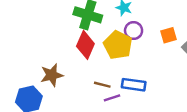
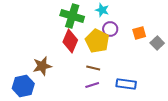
brown line: (102, 85) -> (93, 68), moved
blue rectangle: (134, 85) -> (126, 84), moved

